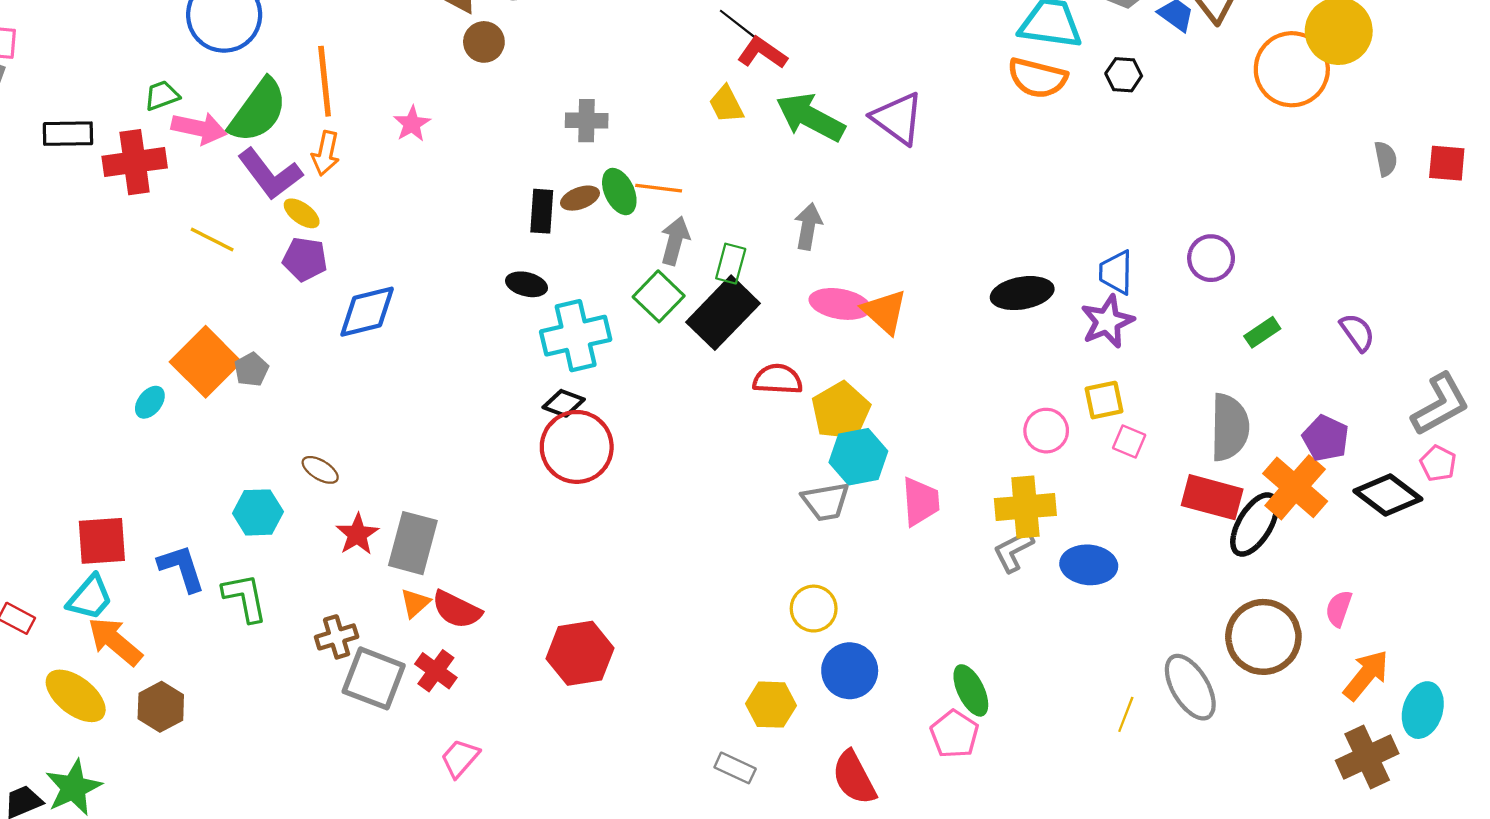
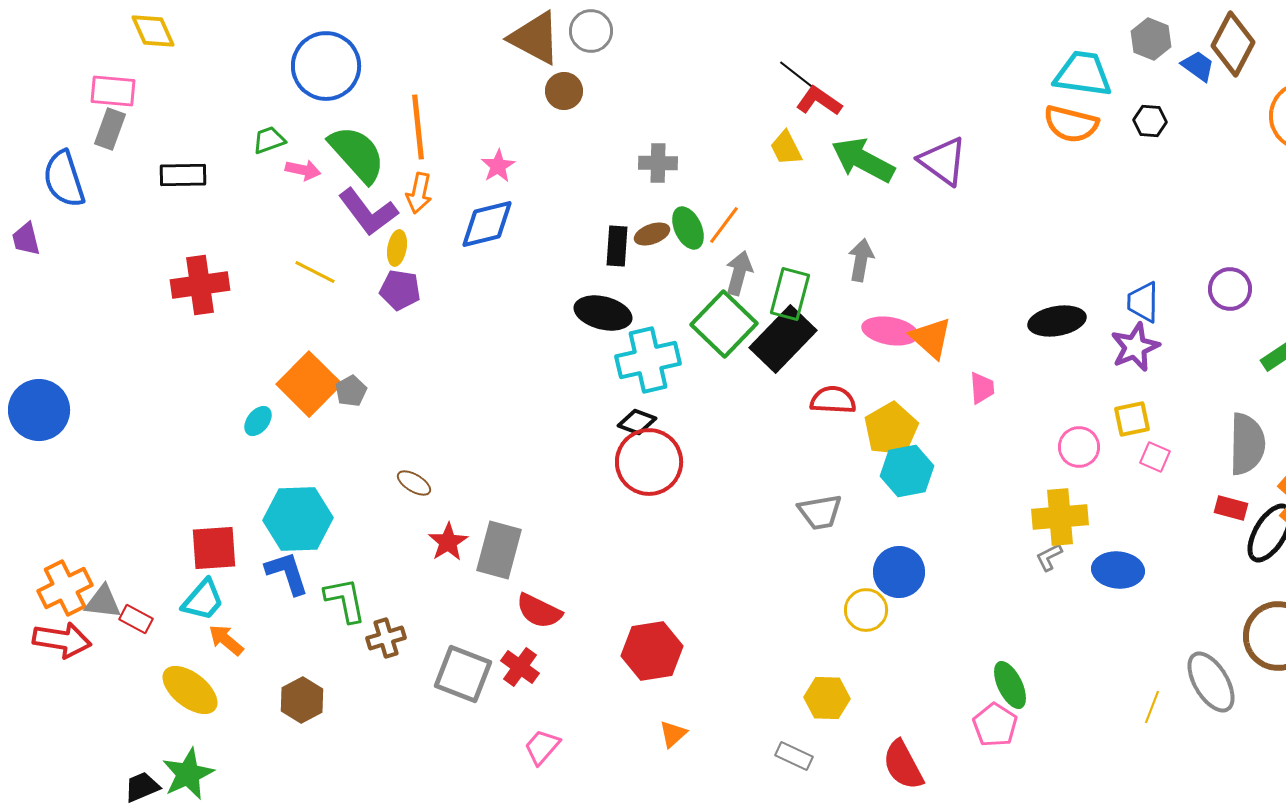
green semicircle: (258, 111) -> (357, 154), turned -78
pink arrow: (199, 128) -> (303, 170), size x0.7
red cross: (135, 162) -> (200, 285), moved
orange line: (659, 188) -> (724, 225), turned -60
yellow ellipse: (302, 213) -> (397, 248), turned 64
green rectangle: (731, 264) -> (790, 294), size x1.4
black ellipse: (527, 284) -> (603, 313), size x1.5
green square: (659, 296) -> (724, 324), size x1.4
blue diamond: (367, 312) -> (487, 224), moved
red rectangle: (1212, 497) -> (1231, 508), size x0.6
gray trapezoid: (826, 502) -> (820, 512), moved
pink trapezoid: (921, 502) -> (982, 388), moved, size x0.7
cyan hexagon: (258, 512) -> (298, 519), moved, size x1.5
gray L-shape: (1013, 551) -> (1049, 557), size x0.7
orange triangle: (415, 603) -> (673, 734), moved
brown cross: (337, 637) -> (386, 638), moved
orange arrow: (115, 641) -> (226, 640), size x0.7
blue circle: (850, 671) -> (899, 572), moved
brown hexagon: (161, 707) -> (302, 700), moved

